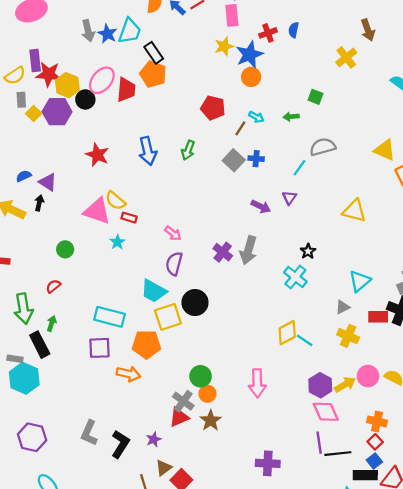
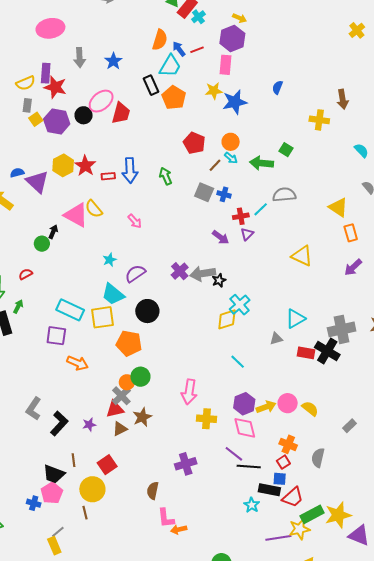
gray arrow: (88, 31) -> (80, 58), moved
cyan trapezoid: (130, 31) -> (170, 66), moved
red cross: (268, 33) -> (241, 216), moved
yellow cross: (346, 57) -> (319, 120), turned 36
orange pentagon: (153, 74) -> (174, 98), moved
orange circle: (251, 77) -> (231, 142), moved
yellow hexagon: (67, 85) -> (63, 165), moved
green arrow: (291, 117) -> (261, 163), size x1.6
green arrow: (188, 150) -> (166, 176), turned 126
gray square: (234, 160) -> (204, 192), turned -30
purple triangle: (48, 182) -> (37, 182), size x1.4
black arrow: (39, 203) -> (53, 232), moved
red rectangle: (129, 218) -> (108, 176), moved, turned -32
pink arrow: (173, 233) -> (135, 221), moved
cyan star: (117, 242) -> (110, 260), moved
gray arrow: (248, 250) -> (203, 274), turned 55
black star: (308, 251) -> (219, 280), moved
purple semicircle: (174, 264) -> (135, 274), turned 30
yellow square: (168, 317) -> (102, 317), moved
yellow diamond: (287, 333) -> (227, 319), moved
yellow cross: (348, 336) -> (206, 419), moved, turned -30
orange pentagon: (146, 344) -> (129, 343), moved
orange circle: (207, 394) -> (127, 382), moved
purple line: (319, 443) -> (234, 454), turned -54
blue square: (374, 461) -> (280, 479), turned 32
purple cross: (268, 463) -> (186, 464), turned -30
brown triangle: (164, 468) -> (120, 429), moved

